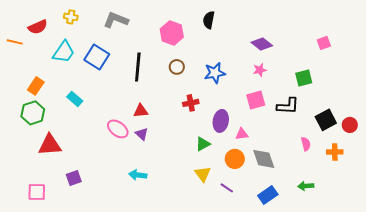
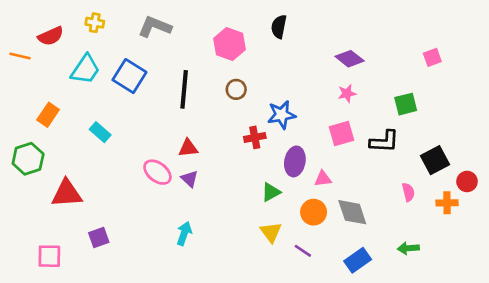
blue star: (215, 73) -> (282, 115), moved
green hexagon: (33, 113) -> (28, 159), moved
red circle: (350, 125) -> (467, 181), moved
cyan arrow: (138, 175) -> (184, 233), turned 102

